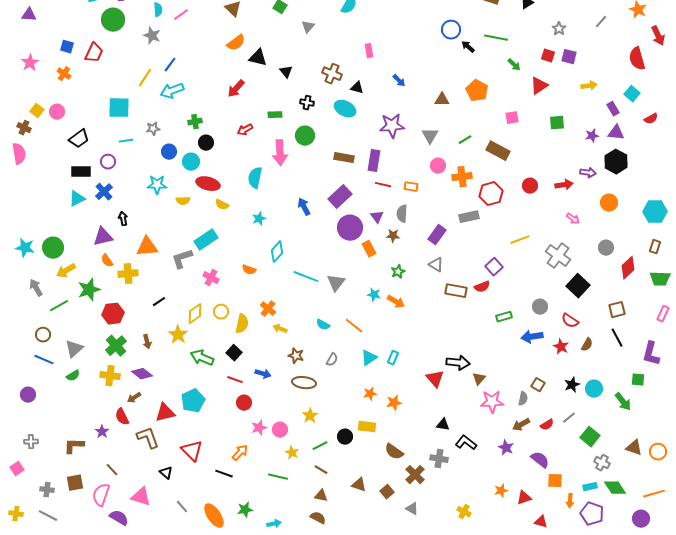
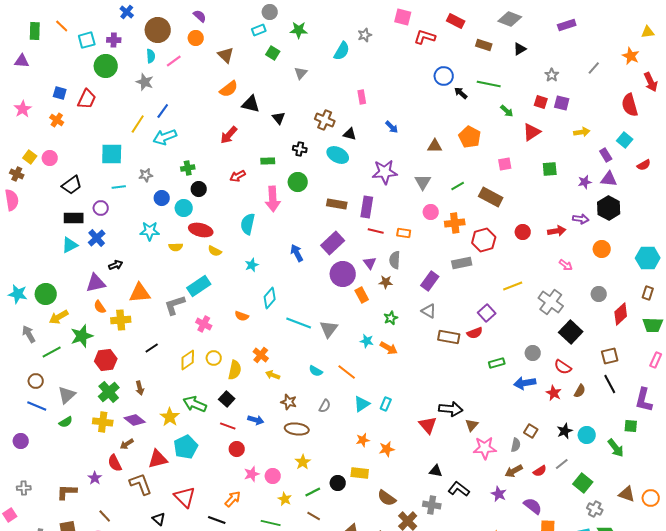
black arrow: (123, 219) -> (116, 265), turned 80
yellow star: (178, 335) -> (170, 417), moved

